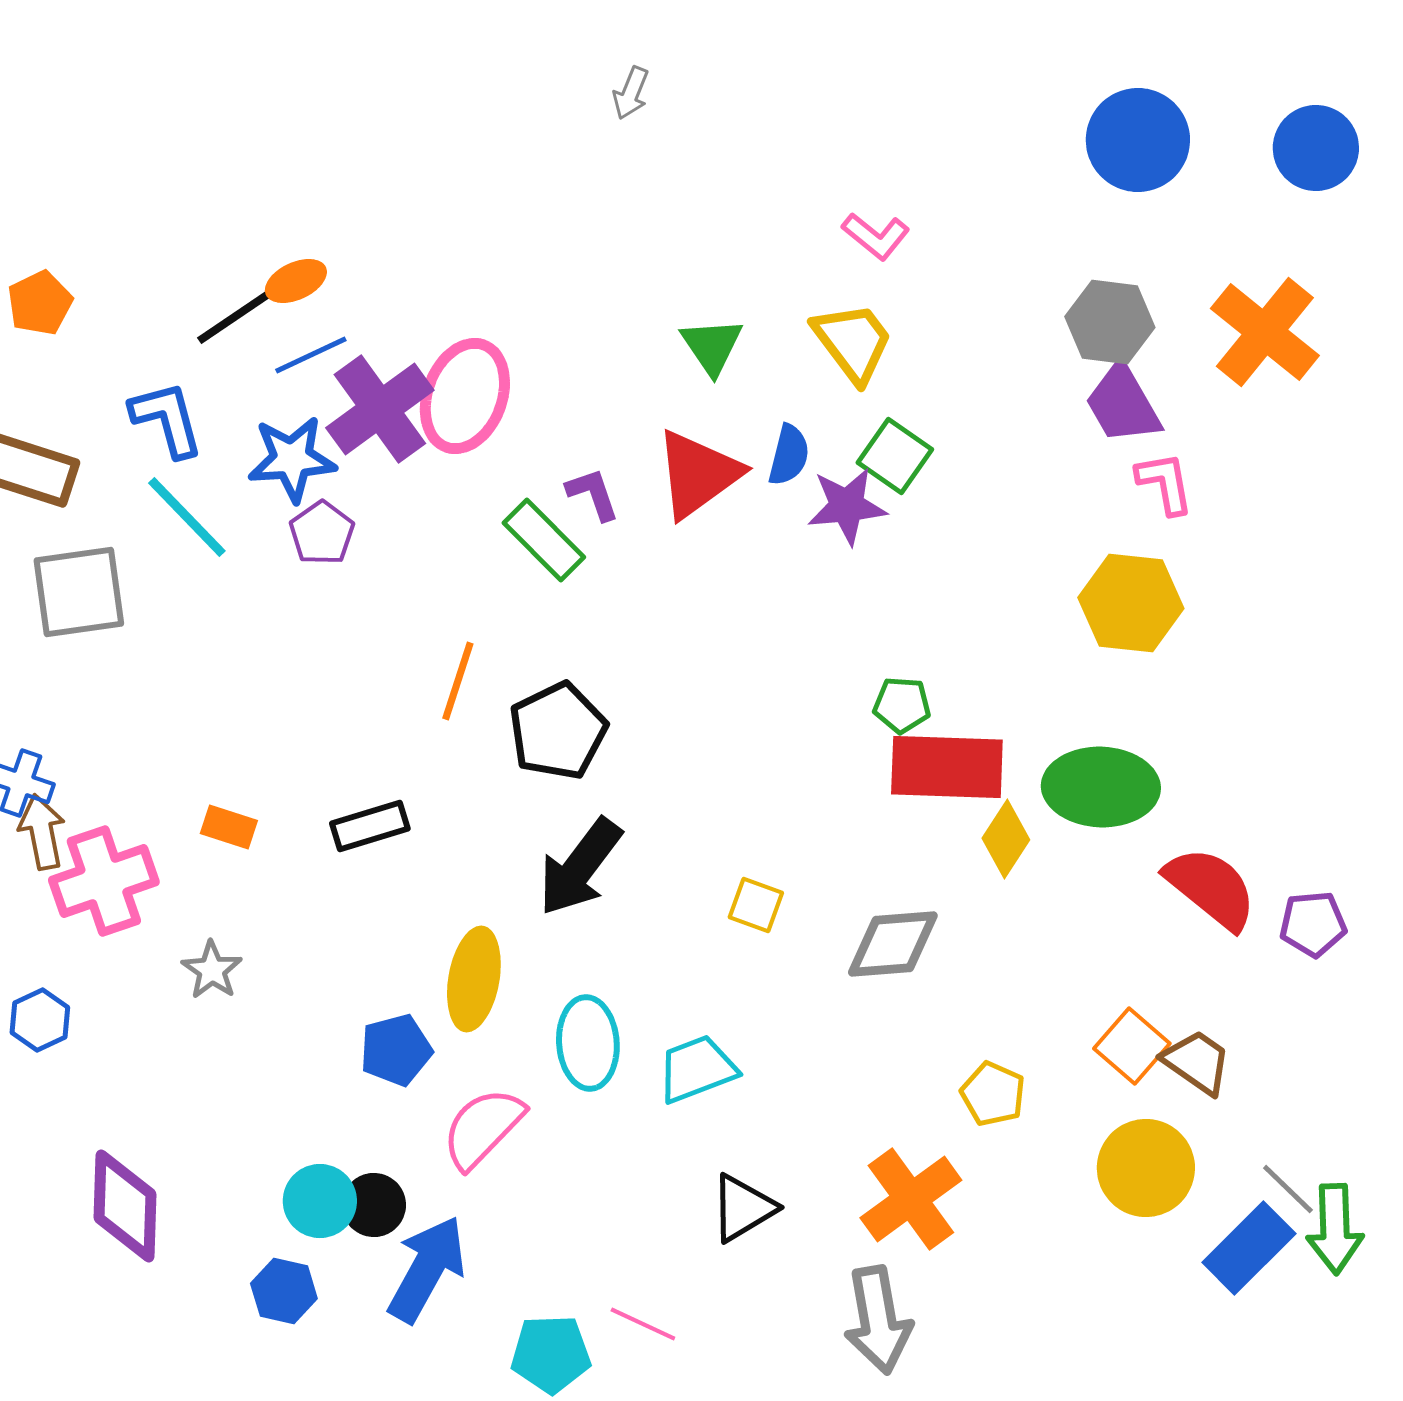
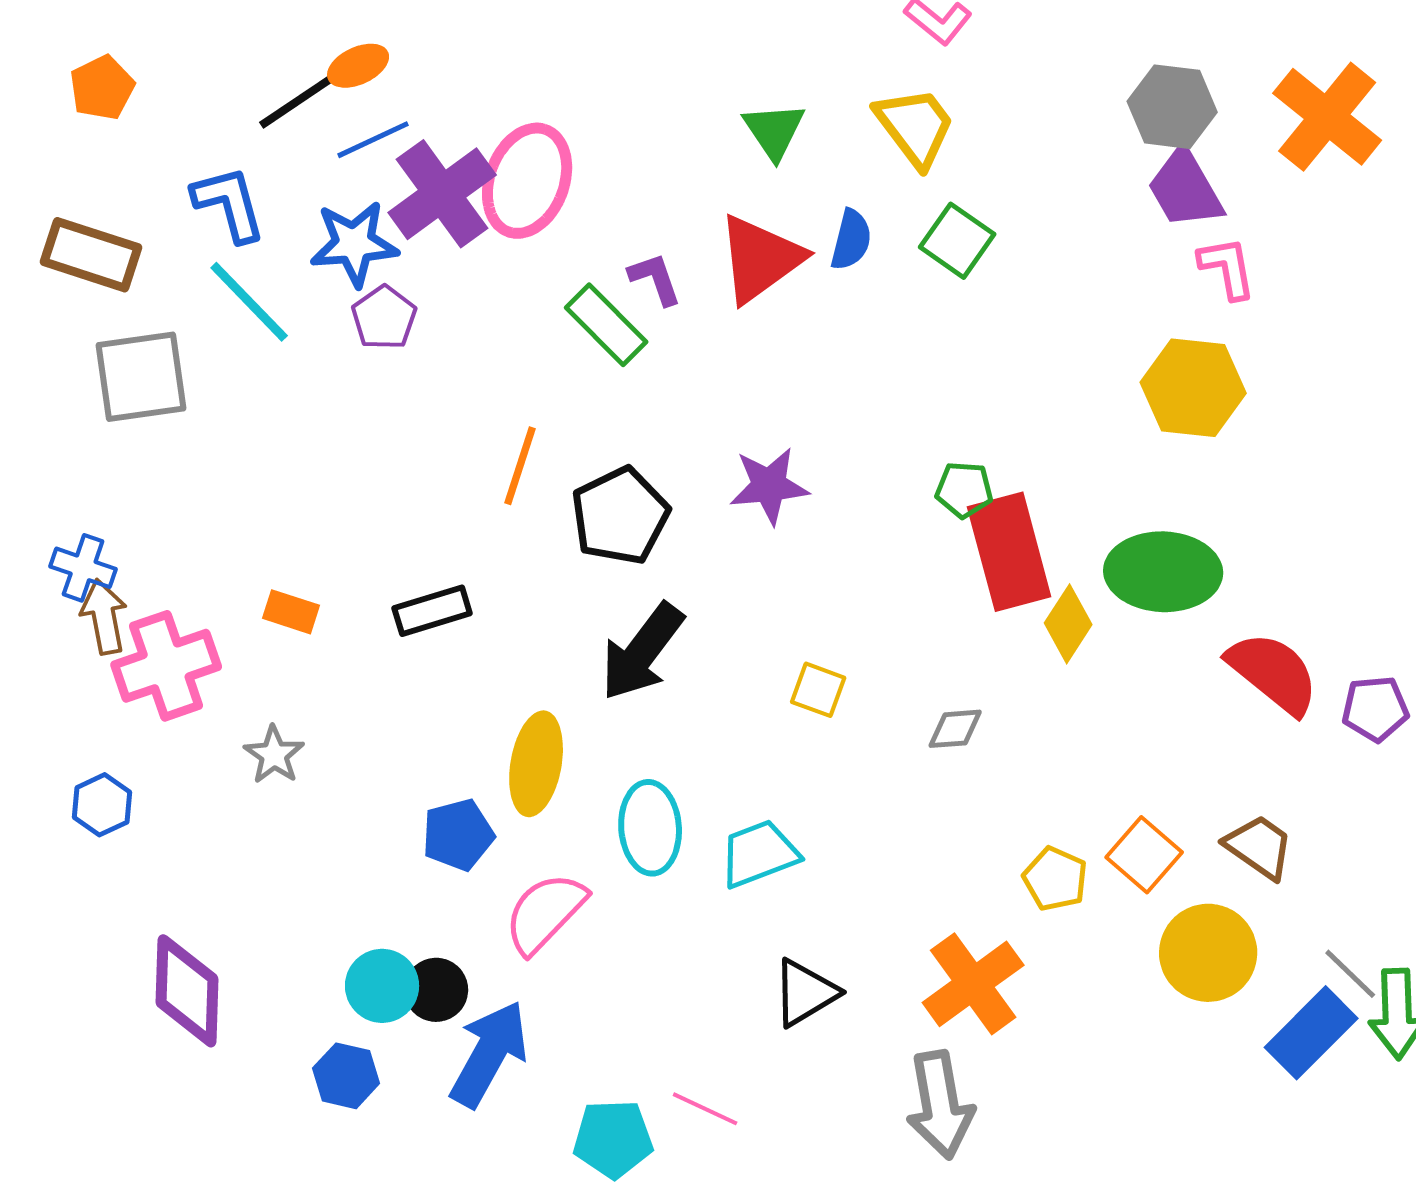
purple star: (847, 506) -> (769, 486), moved
red rectangle: (947, 767) -> (1009, 552), turned 73
gray diamond: (893, 944) -> (955, 729), size x0.6
orange square: (1132, 1046) -> (1144, 855), moved

